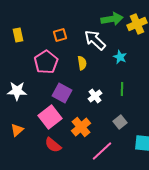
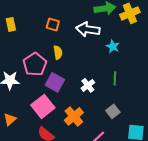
orange square: (60, 35) -> (53, 24), turned 32
white arrow: (95, 40) -> (88, 29), turned -35
pink pentagon: (46, 62) -> (35, 64), moved
yellow semicircle: (82, 63) -> (58, 52), moved

